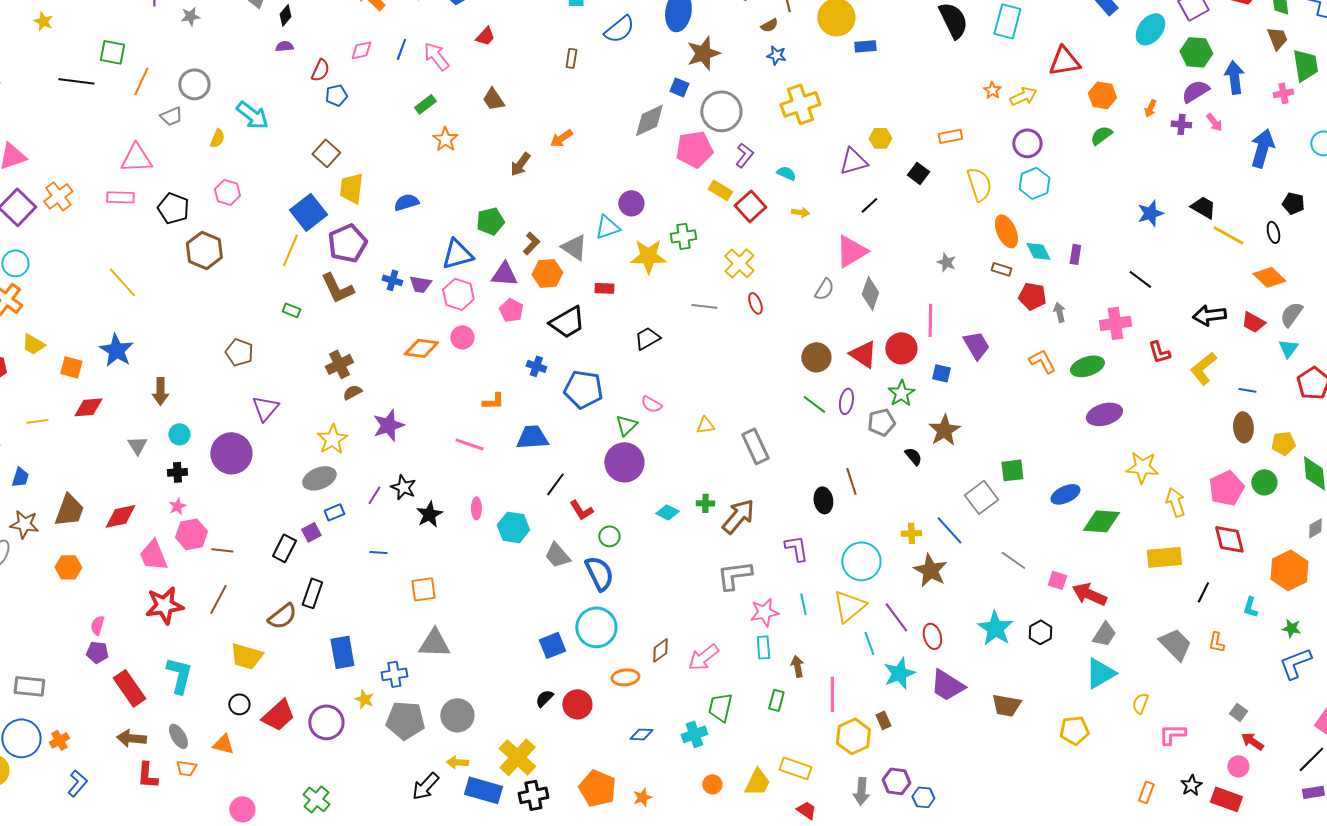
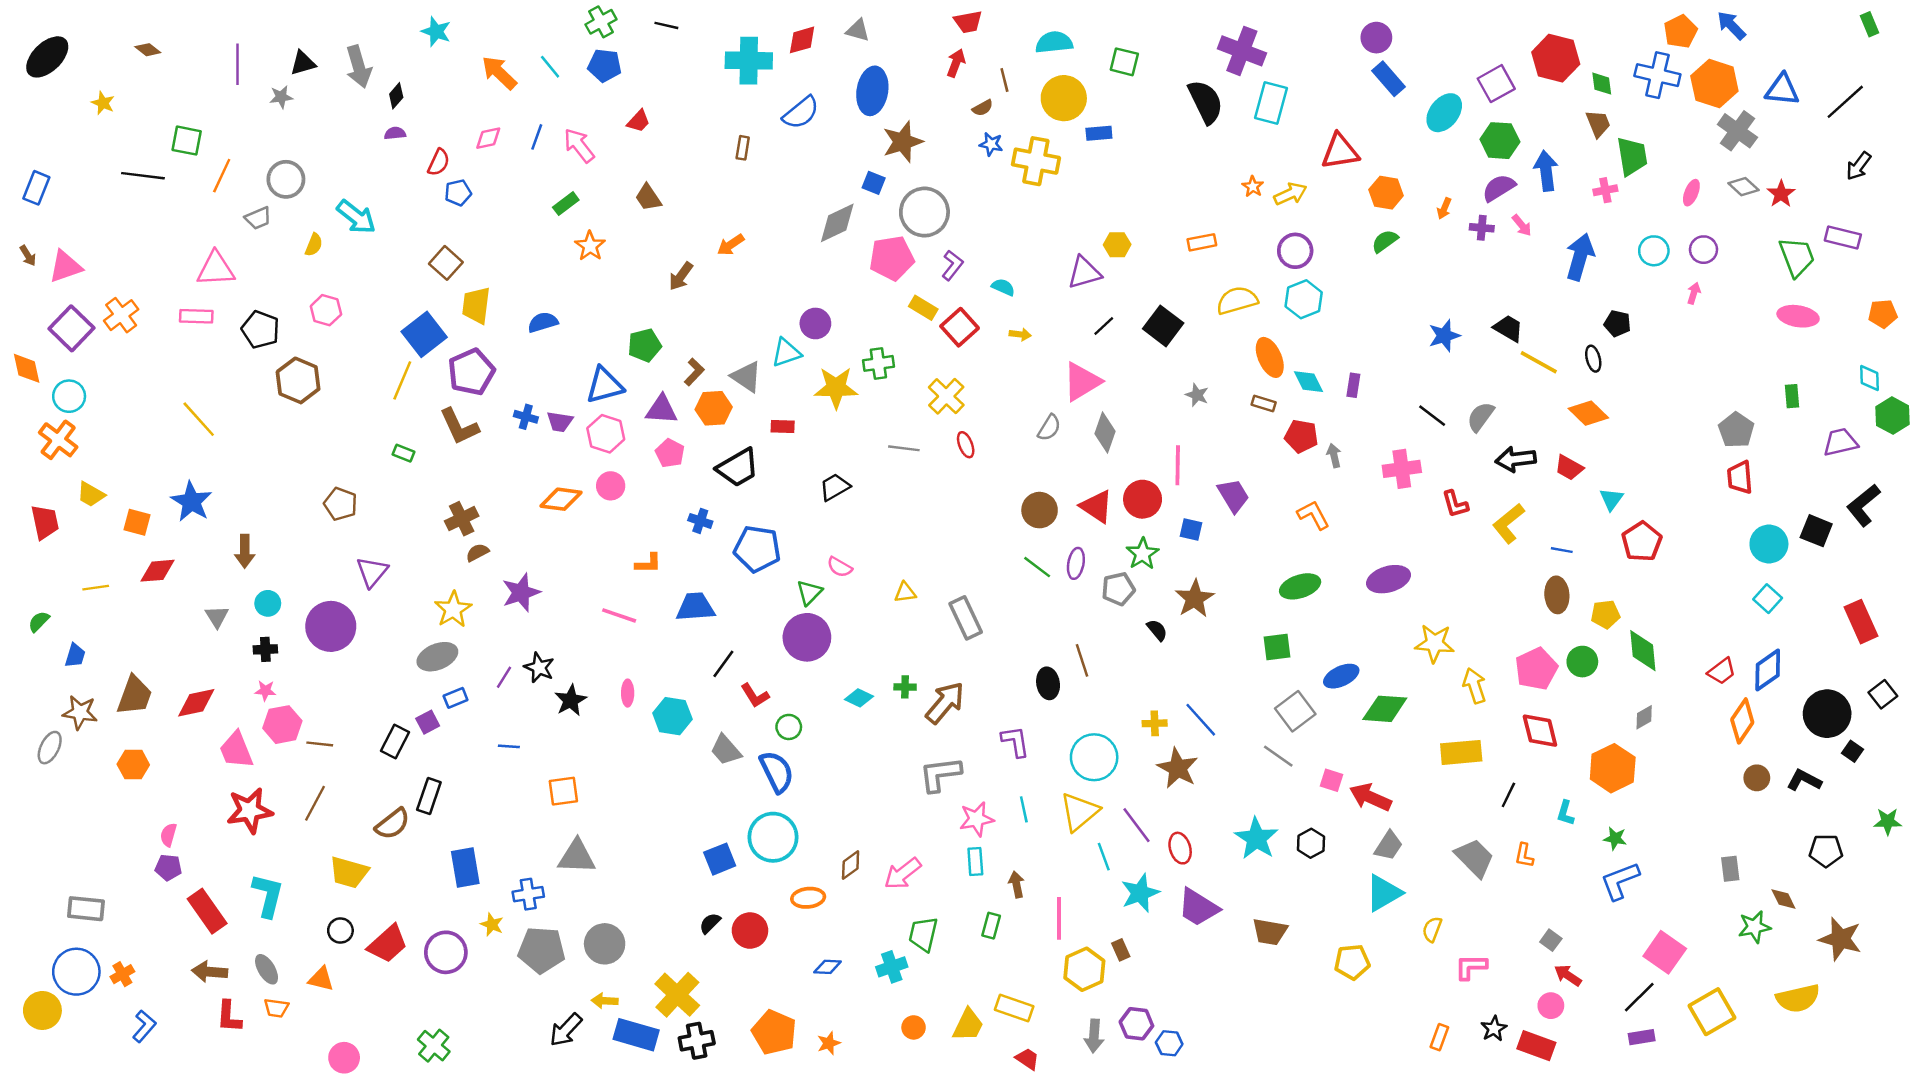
yellow cross: (800, 104) -> (1036, 161), moved, turned 30
black square: (918, 173) -> (1163, 326), moved, size x1.5
yellow semicircle: (979, 184) -> (1237, 300), turned -88
gray semicircle: (1291, 314) -> (1481, 417), moved
green ellipse: (1087, 366) -> (1300, 586), moved
gray square: (981, 497) -> (1295, 711), moved
pink star: (177, 506) -> (265, 691), turned 30

